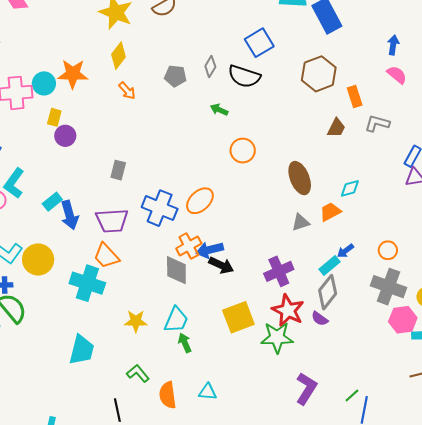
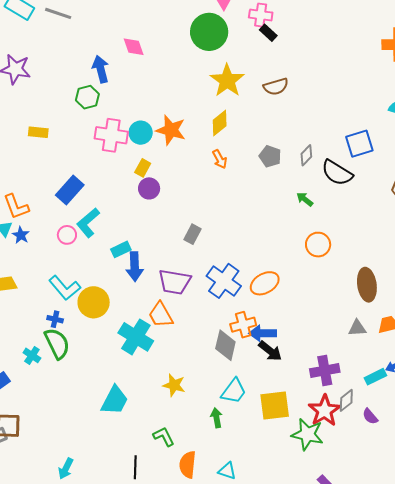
gray diamond: (328, 292) -> (346, 400), moved, size x0.7
purple semicircle: (320, 319) -> (370, 416), moved
cyan trapezoid: (176, 320) -> (234, 391), moved

